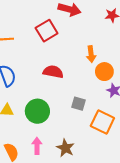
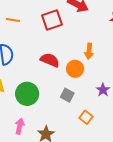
orange circle: (104, 72) -> (75, 69), moved
orange square: (102, 122) -> (86, 117), size x0.6

